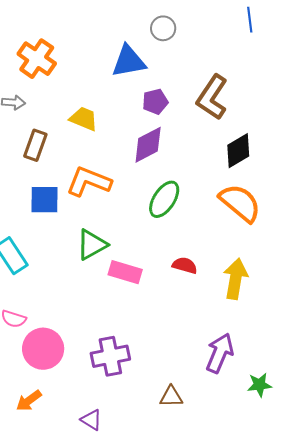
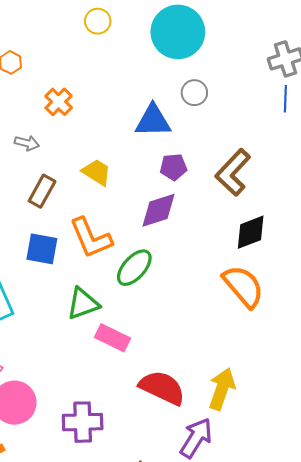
orange cross: (37, 59) -> (59, 102), size x0.7
orange L-shape: (89, 182) -> (91, 238), turned -144
green ellipse: (164, 199) -> (134, 268), moved
red semicircle: (185, 265) -> (162, 388), moved, size x1.8
yellow arrow: (236, 279) -> (222, 389), moved

